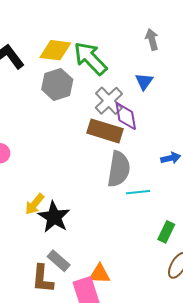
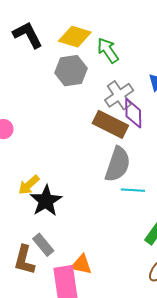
green arrow: (90, 58) -> (108, 50), size x0.7

